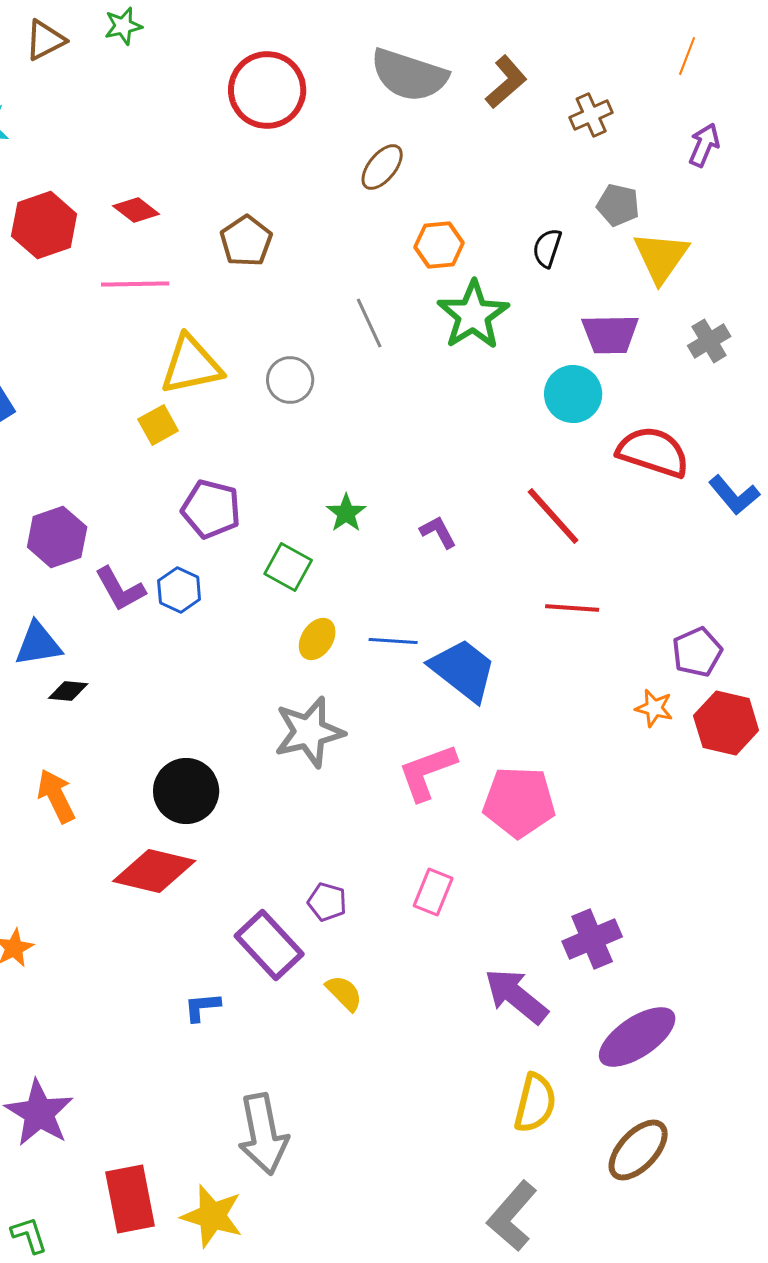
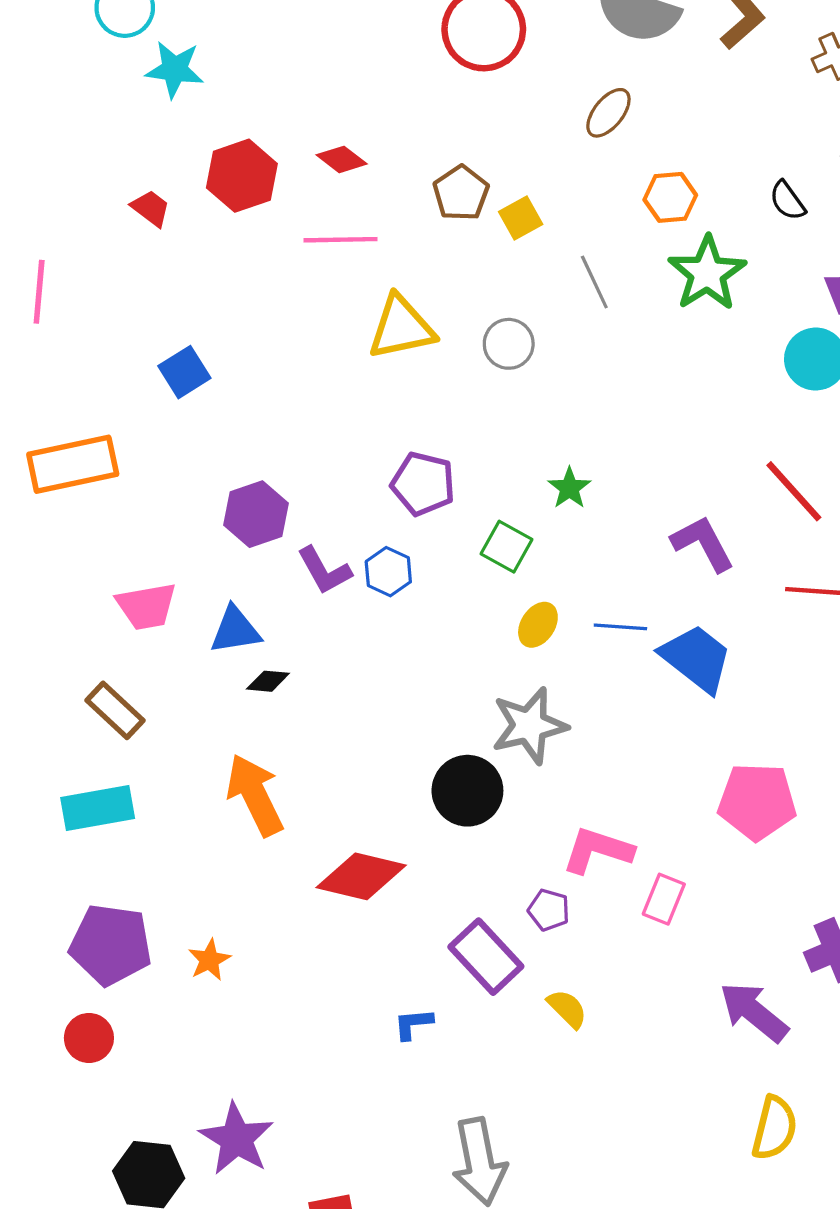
black semicircle: (547, 248) -> (787, 201), turned -54
yellow square: (158, 425) -> (521, 218), moved
purple L-shape: (438, 532) -> (703, 543), moved, size x1.6
pink L-shape: (427, 772) -> (598, 850), moved, turned 38
black circle: (186, 791) -> (467, 791), moved
orange arrow: (56, 796) -> (255, 795), size x1.4

